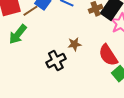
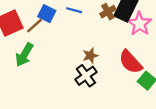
black cross: (56, 61) -> (86, 76), moved

